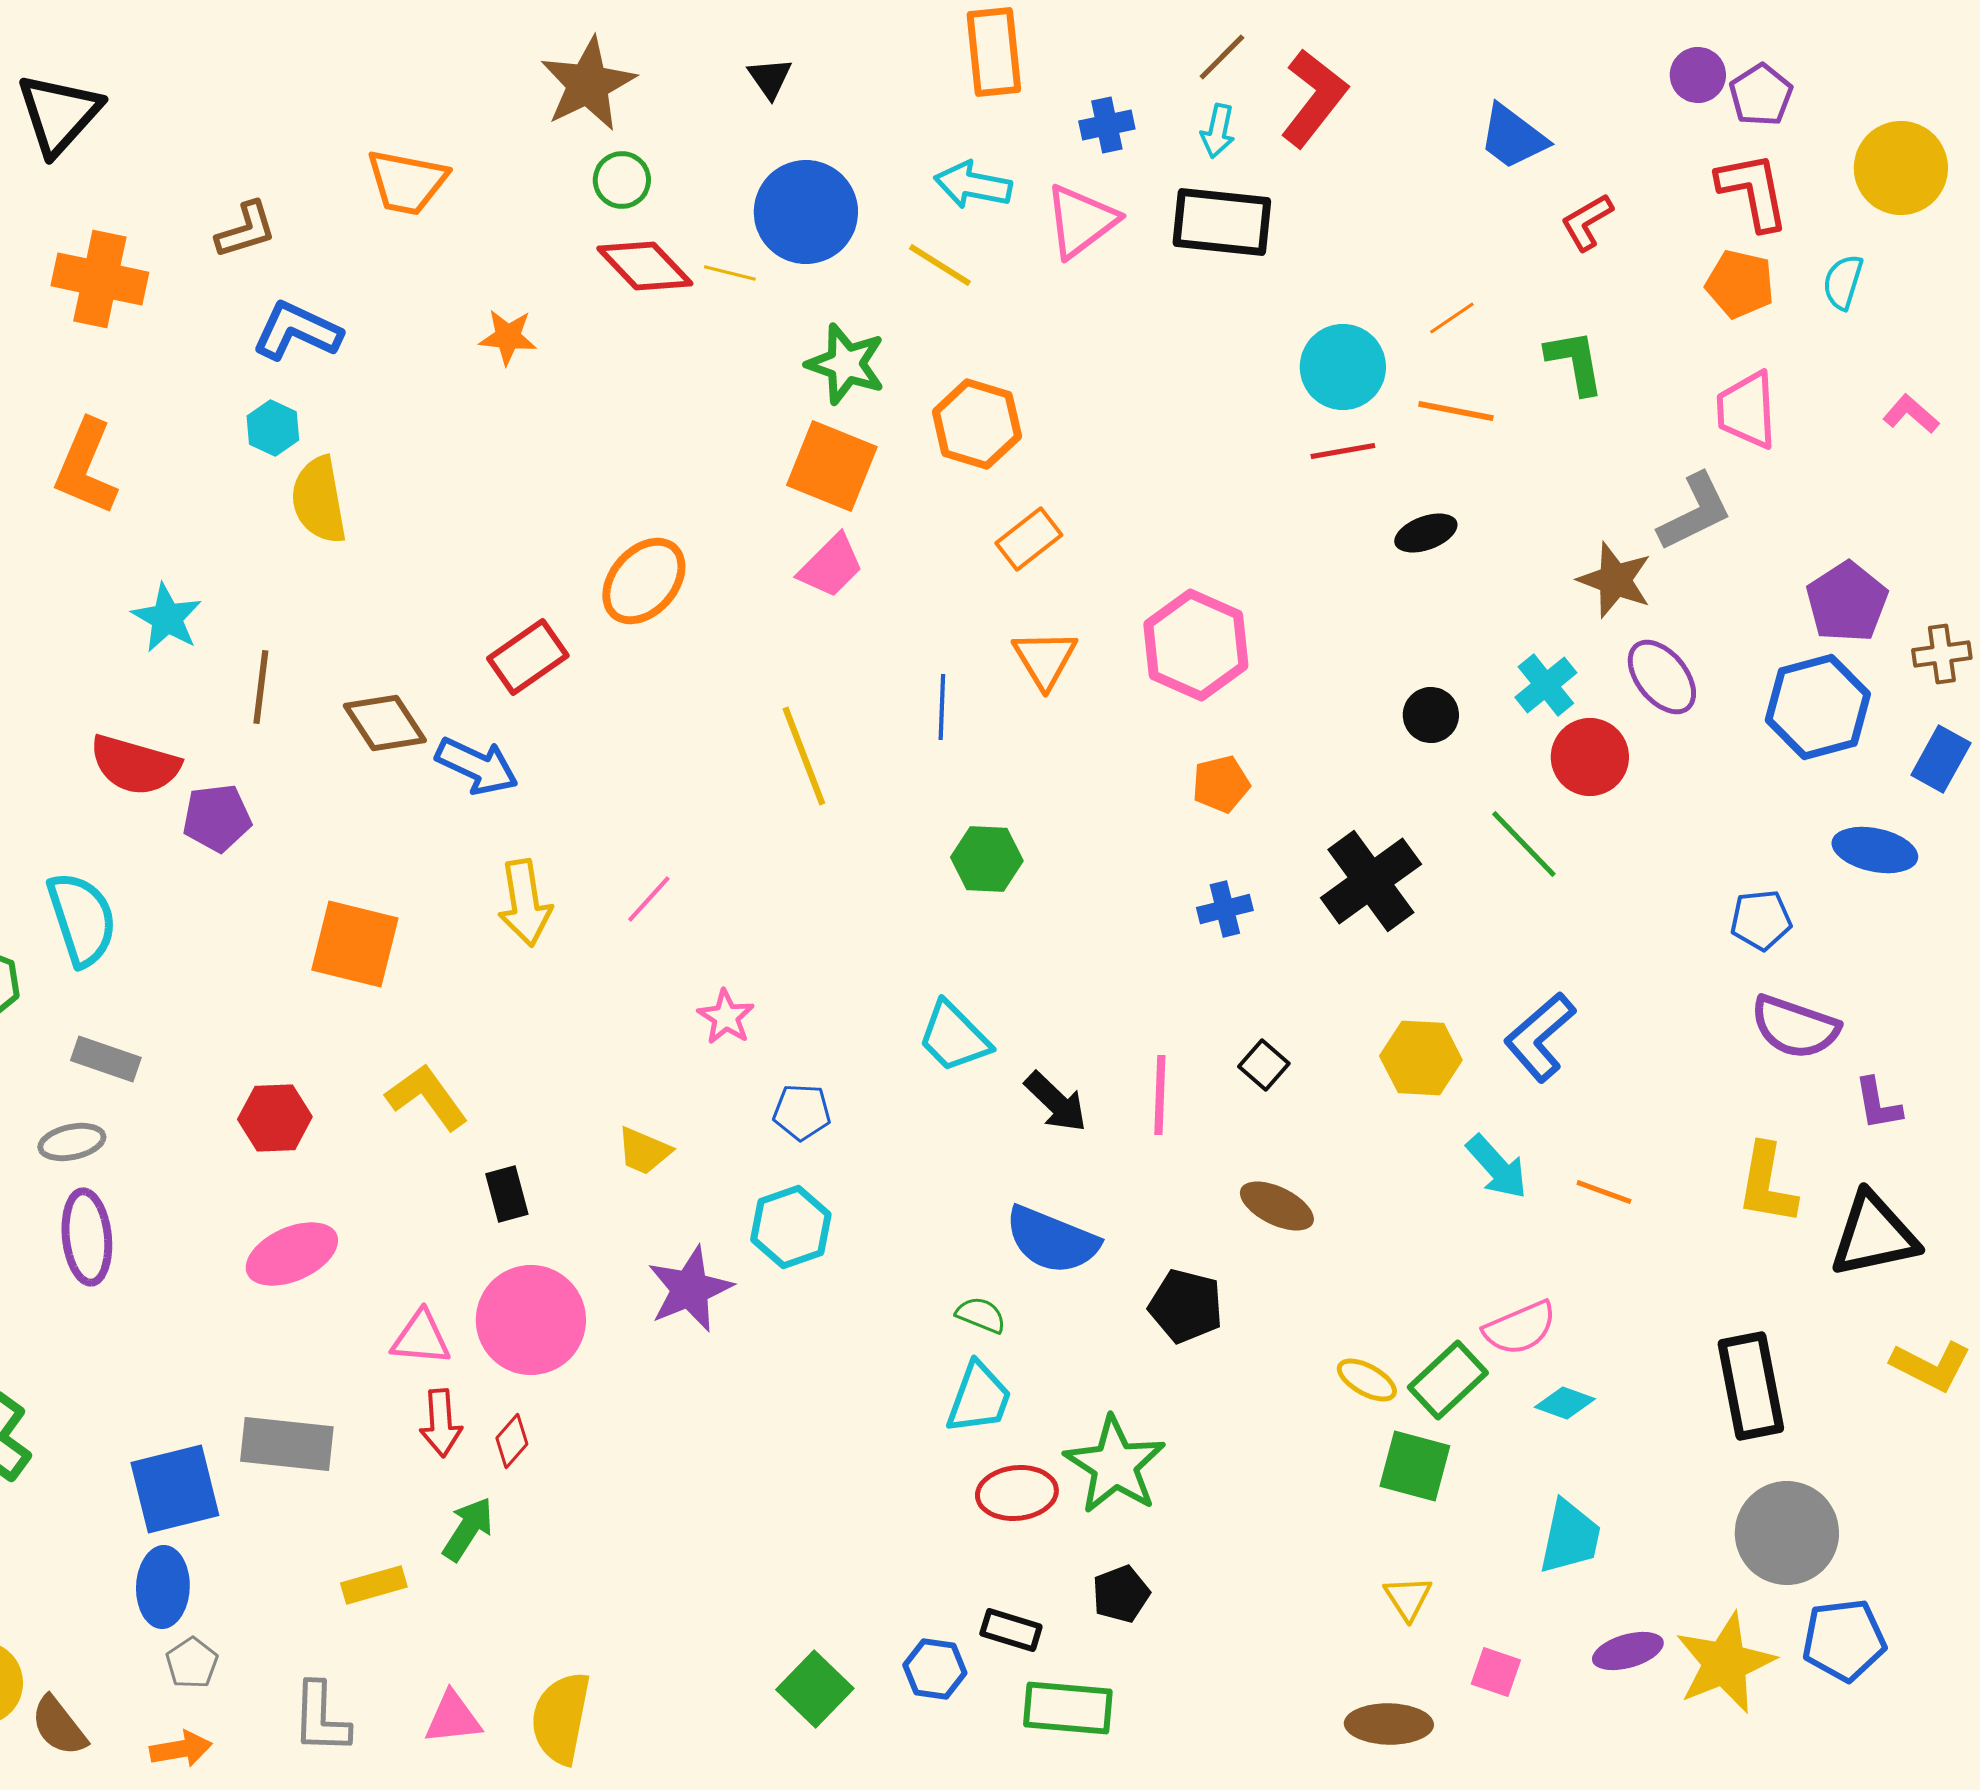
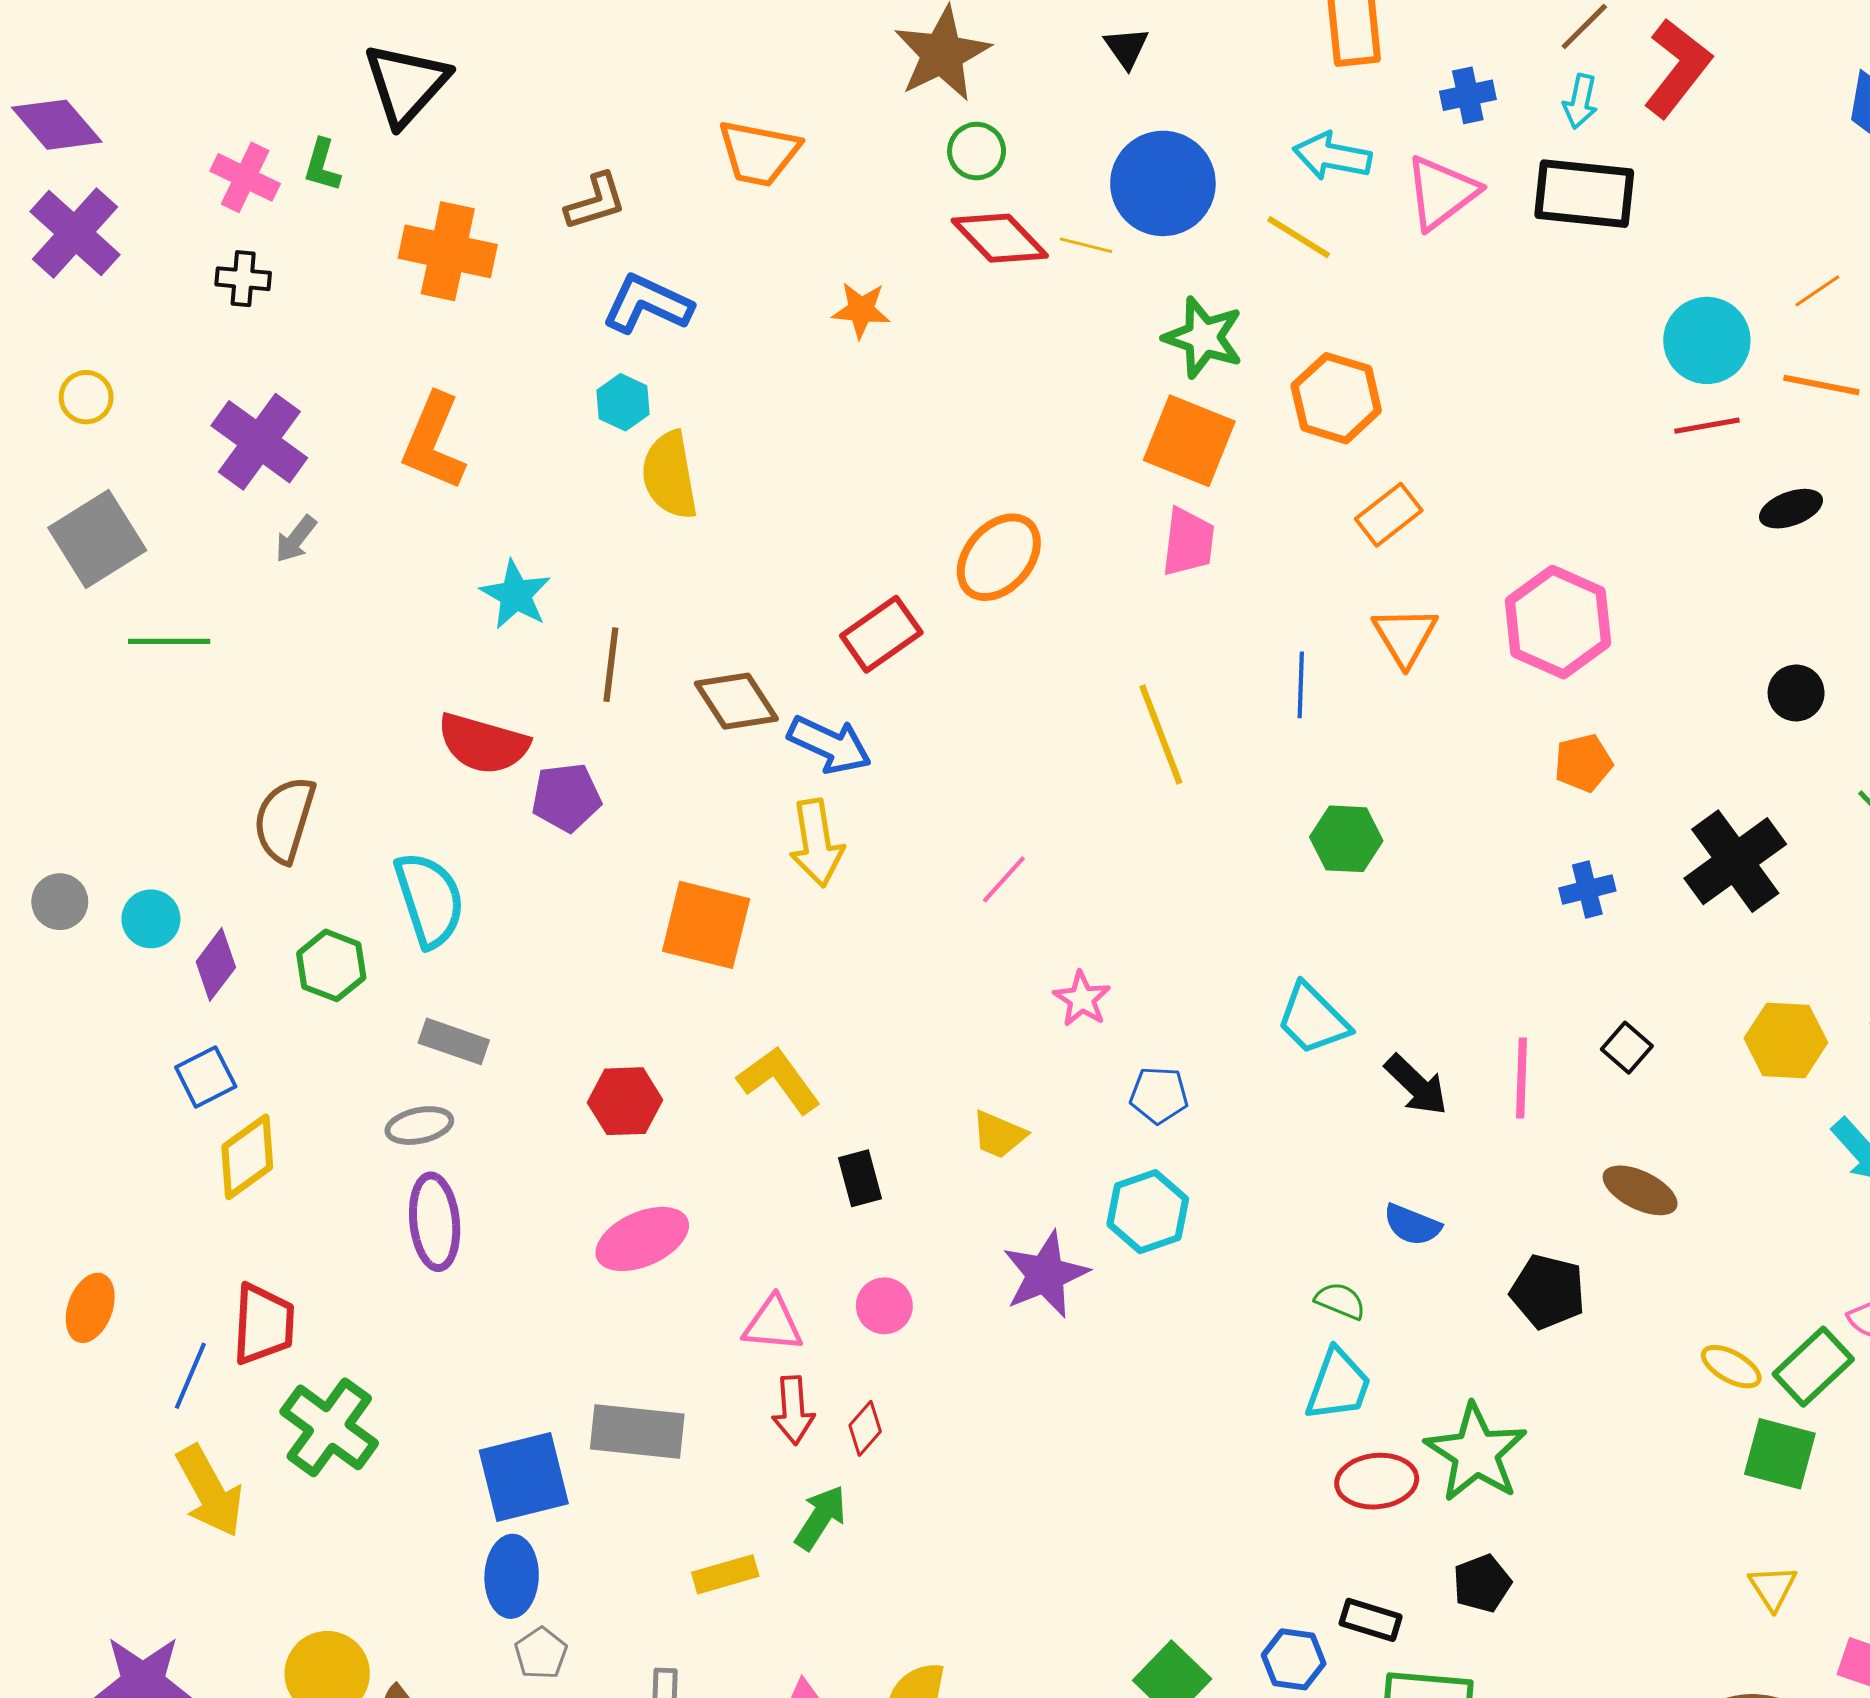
pink trapezoid: (831, 566) -> (1188, 542), turned -38
yellow arrow: (525, 903) -> (816, 843), moved
blue semicircle: (1052, 1240) -> (1412, 1225), size x0.6
pink circle: (531, 1320) -> (884, 1306), size x0.5

